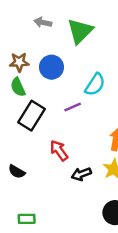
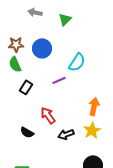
green triangle: (80, 31) -> (65, 19), size x0.6
black rectangle: (32, 116) -> (26, 87), size x0.6
black semicircle: (17, 172) -> (27, 132), moved

